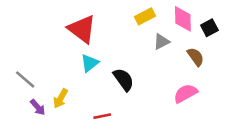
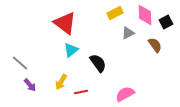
pink semicircle: (185, 93) -> (125, 94), moved
yellow arrow: (60, 98) -> (61, 82), moved

